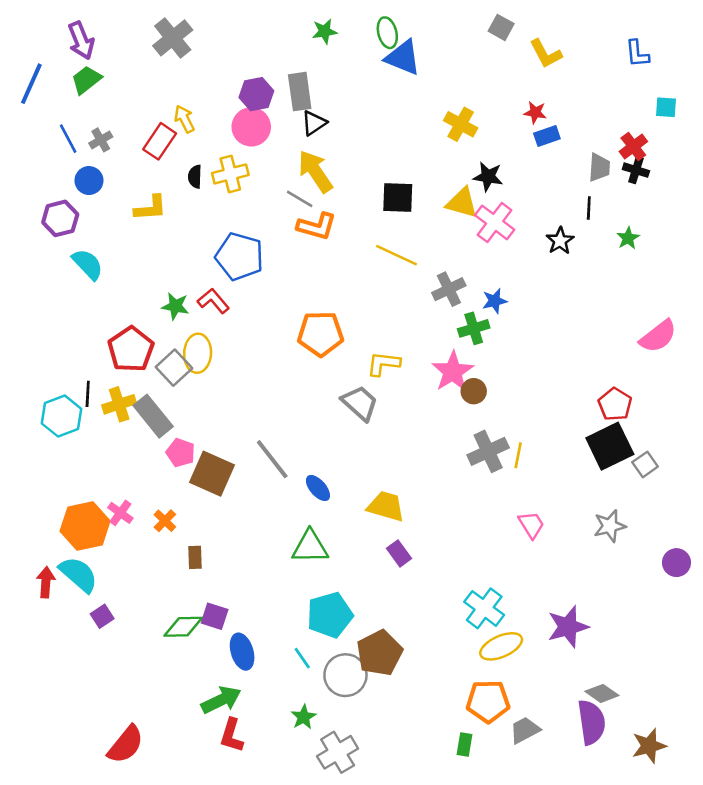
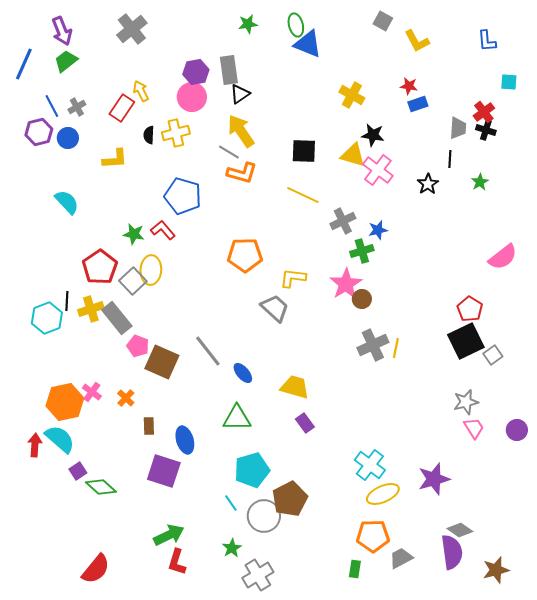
purple hexagon: (60, 218) -> (39, 132), moved
pink trapezoid: (531, 525) -> (474, 428), moved
purple square: (215, 616) -> (164, 471), size x1.6
green diamond: (183, 627) -> (101, 487), moved, turned 44
blue ellipse: (242, 652) -> (185, 440), moved

